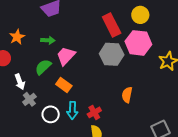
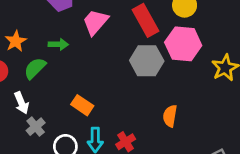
pink trapezoid: (66, 56) -> (95, 22), moved
green semicircle: (43, 67) -> (35, 68), moved

